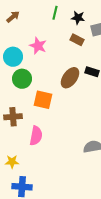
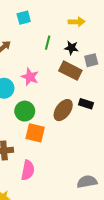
brown rectangle: (77, 40) -> (70, 71), size x1.5
green circle: (22, 79) -> (25, 111), moved

